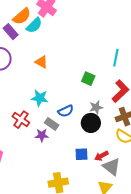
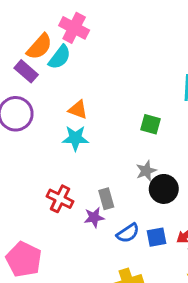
cyan star: (40, 98) -> (75, 138), moved
gray star: (96, 107) -> (146, 171), moved
blue semicircle: (66, 111) -> (128, 233), moved
gray rectangle: (52, 124) -> (106, 199), turned 48

